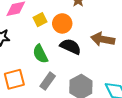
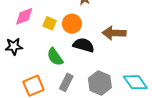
yellow square: (40, 20) -> (50, 23), turned -32

